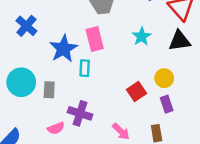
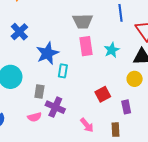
pink rectangle: (95, 39) -> (86, 46), moved
yellow circle: (164, 78) -> (135, 79), moved
gray rectangle: (49, 90) -> (39, 91), moved

